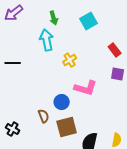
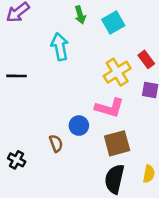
green arrow: (54, 18) -> (80, 15), moved
yellow cross: (70, 60) -> (117, 72), moved, size x1.5
brown square: (67, 127) -> (117, 143), moved

